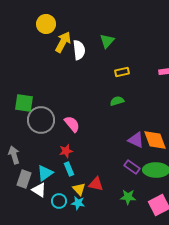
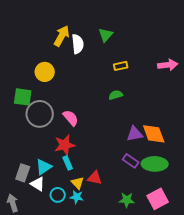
yellow circle: (46, 24) -> (45, 72), moved
purple triangle: (136, 140) -> (135, 134), turned -36
red star: (66, 151) -> (65, 145), size x1.5
gray arrow: (14, 155) -> (13, 203), moved
green star: (128, 197) -> (127, 200), moved

